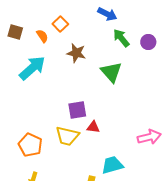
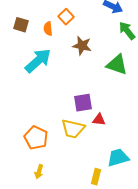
orange semicircle: (42, 36) -> (48, 29), turned -152
green triangle: (111, 72) -> (117, 65), turned -30

